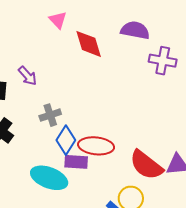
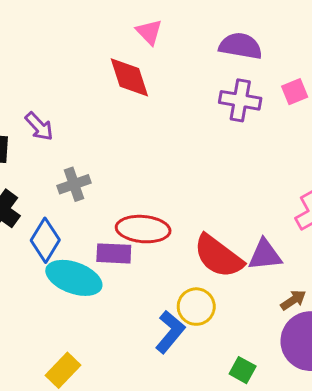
pink triangle: (58, 20) -> (149, 32), moved
purple semicircle: (135, 30) -> (241, 46), moved
blue diamond: (66, 140) -> (45, 240), moved

